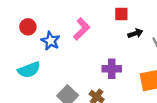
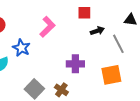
blue star: (50, 41) -> (21, 48), moved

